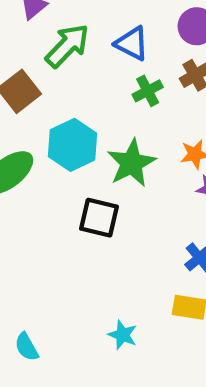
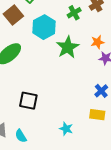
cyan hexagon: (72, 145) -> (44, 27), moved
black square: (99, 218) -> (28, 101), moved

